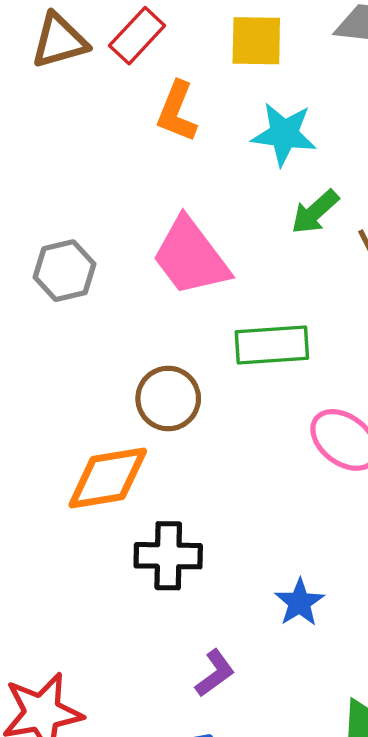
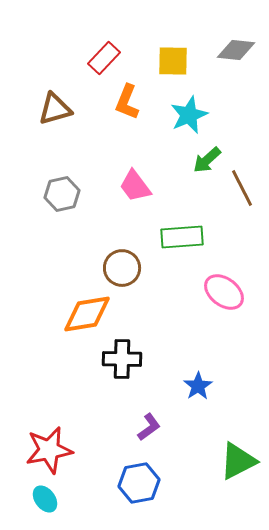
brown triangle: (59, 41) -> (55, 109), moved
cyan star: (284, 134) -> (189, 115), turned -30
pink trapezoid: (191, 257) -> (135, 186), size x0.7

